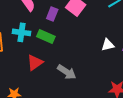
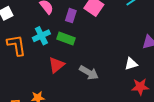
cyan cross: (22, 32) -> (41, 36), turned -30
white triangle: (108, 45) -> (131, 64), moved

